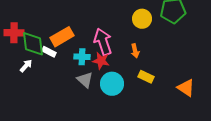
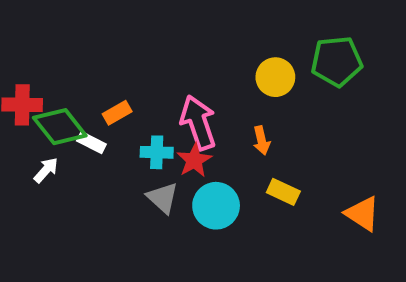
orange rectangle: (62, 37) -> (117, 113), size x0.6
green diamond: (33, 44) -> (60, 127), turned -32
red star: (101, 61) -> (194, 160), turned 30

